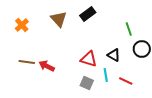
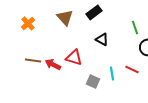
black triangle: (114, 55) -> (102, 39), moved
red triangle: (89, 59) -> (74, 57), moved
red line: (126, 81) -> (132, 69), moved

